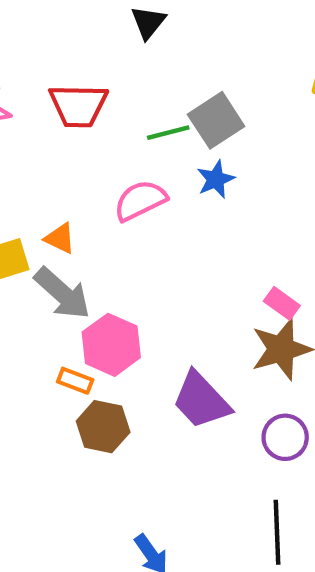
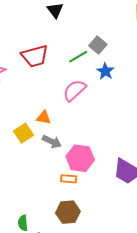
gray square: (216, 120) -> (98, 45), size x0.7
gray arrow: (62, 293) -> (52, 142), size x0.7
brown hexagon: (103, 427) -> (68, 212), moved

